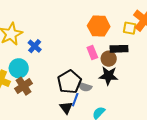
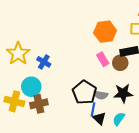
black star: (108, 76) -> (123, 93), moved
brown cross: (23, 86) -> (39, 104), turned 30
black triangle: (66, 108) -> (99, 118), moved

